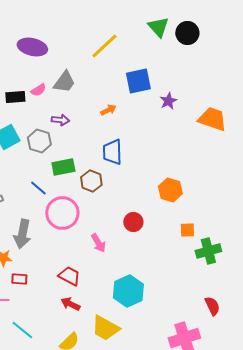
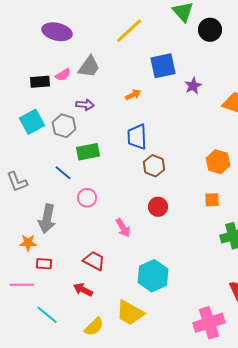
black circle: (187, 33) -> (210, 30), moved
brown hexagon: (91, 181) -> (154, 166), moved
orange hexagon: (170, 190) -> (218, 162), moved
pink circle: (62, 213) -> (87, 198), size x0.6
orange square: (187, 230) -> (212, 200), moved
red arrow: (70, 304) -> (83, 290), moved

